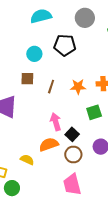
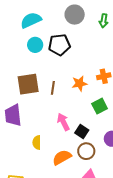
cyan circle: (34, 54) -> (35, 45), moved
brown square: (27, 79) -> (28, 84), size x1.6
orange semicircle: (49, 145) -> (62, 157), moved
yellow semicircle: (27, 160) -> (37, 142), moved, turned -104

